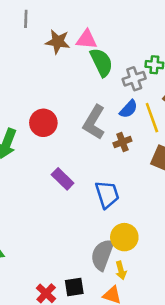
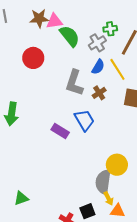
brown star: (58, 42) -> (39, 18), moved
red circle: (43, 123) -> (33, 58), moved
blue trapezoid: (107, 194) -> (84, 120), moved
yellow arrow: (121, 270) -> (109, 198), moved

